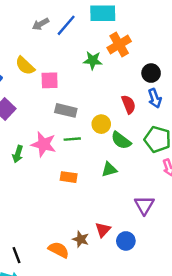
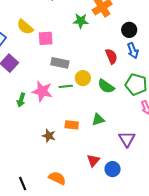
yellow circle: (101, 124) -> (83, 78), moved
green triangle: (109, 170) -> (98, 119), moved
orange rectangle: (69, 177) -> (72, 125), moved
brown star: (81, 239) -> (49, 136), moved

